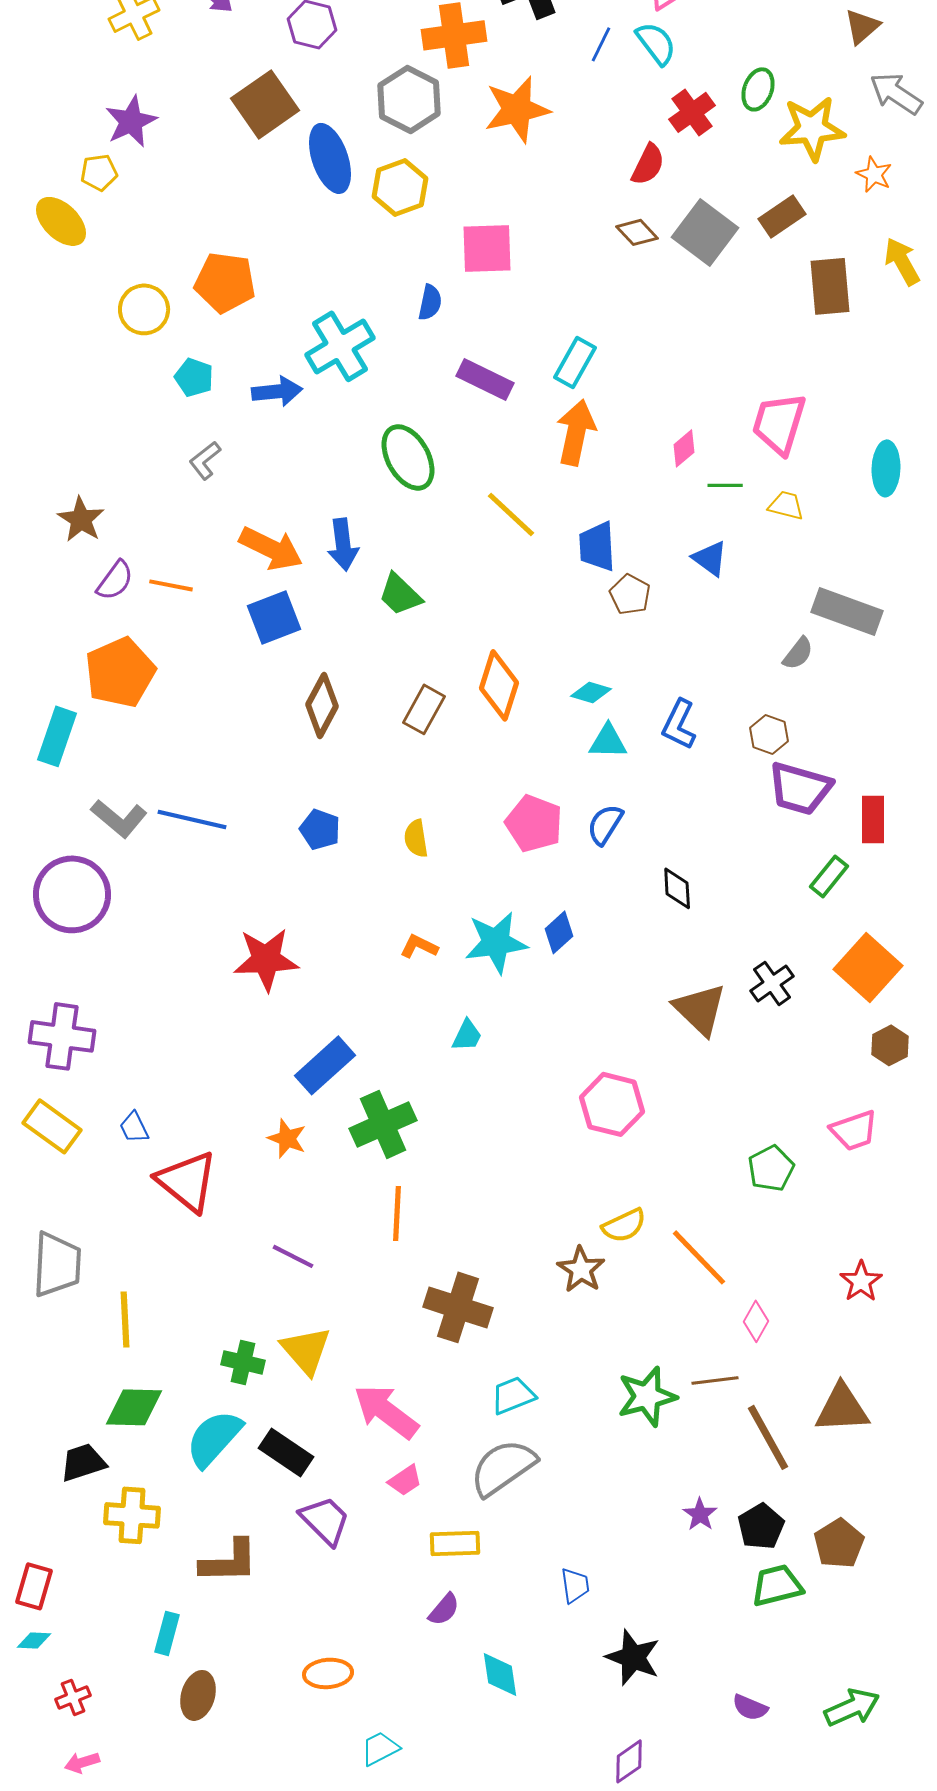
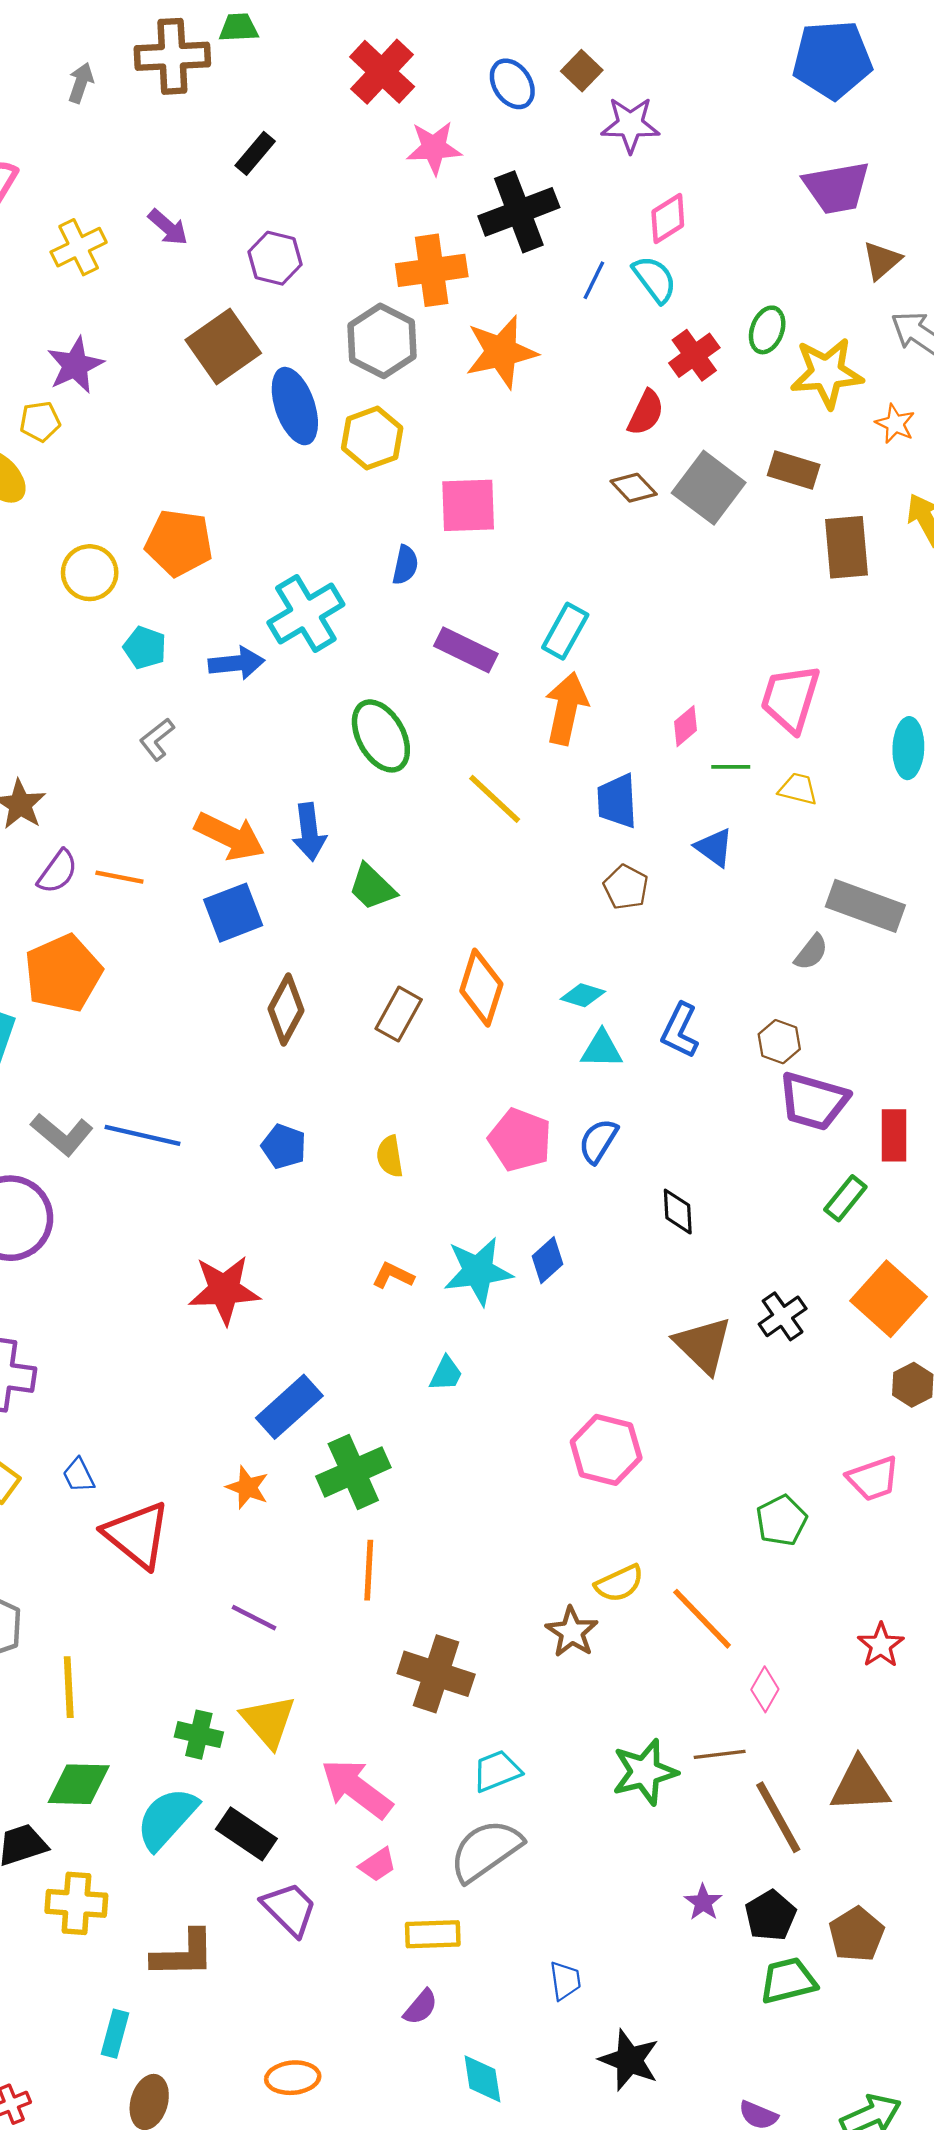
brown rectangle: (782, 216) -> (794, 470), turned 51
blue trapezoid: (597, 546) -> (617, 801), moved

